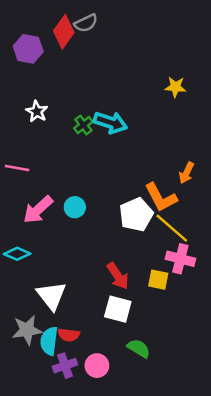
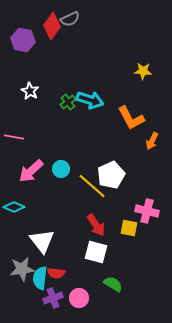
orange L-shape: (161, 197) -> (131, 118), moved
yellow line: (172, 228) -> (92, 186), moved

